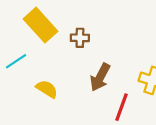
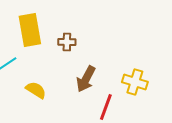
yellow rectangle: (40, 25) -> (30, 30), turned 32

